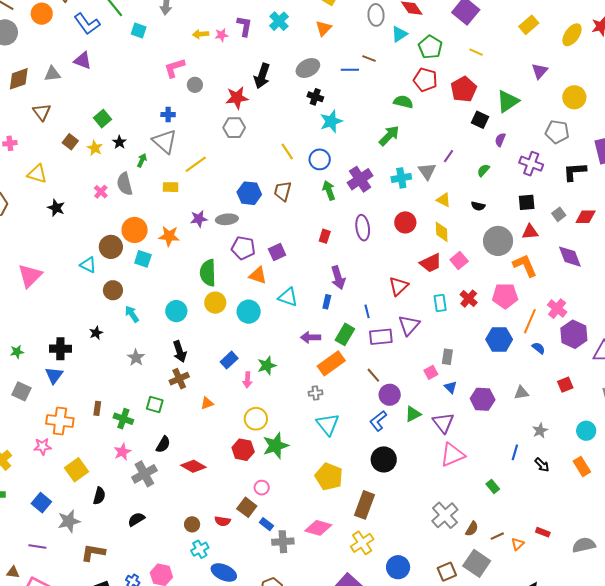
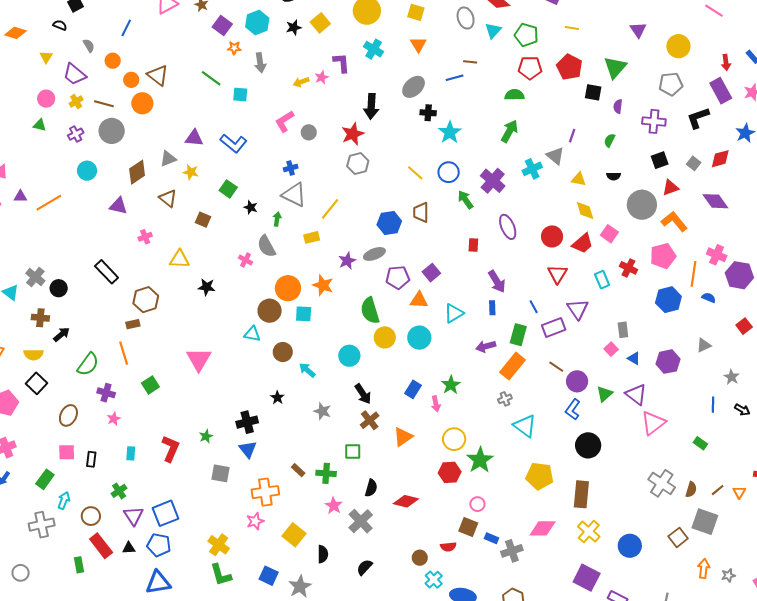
blue L-shape: (87, 24) -> (234, 143), moved
yellow star: (95, 148) -> (191, 172), moved
red circle: (405, 222) -> (552, 236), moved
orange star: (169, 236) -> (323, 285), turned 30
cyan triangle: (288, 297) -> (454, 313), turned -35
orange triangle: (207, 403) -> (403, 437), size x1.5
brown rectangle: (97, 408) -> (298, 470), turned -40

